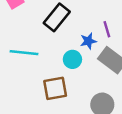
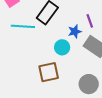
cyan line: (24, 53) -> (23, 26), moved

